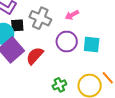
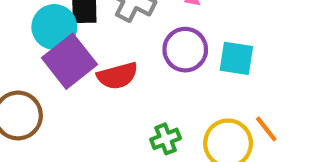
red semicircle: (35, 56) -> (118, 76), turned -150

